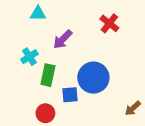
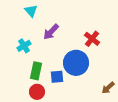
cyan triangle: (38, 14) -> (31, 11), turned 48
red cross: (109, 23) -> (92, 39), moved
green rectangle: (48, 75) -> (36, 71), moved

